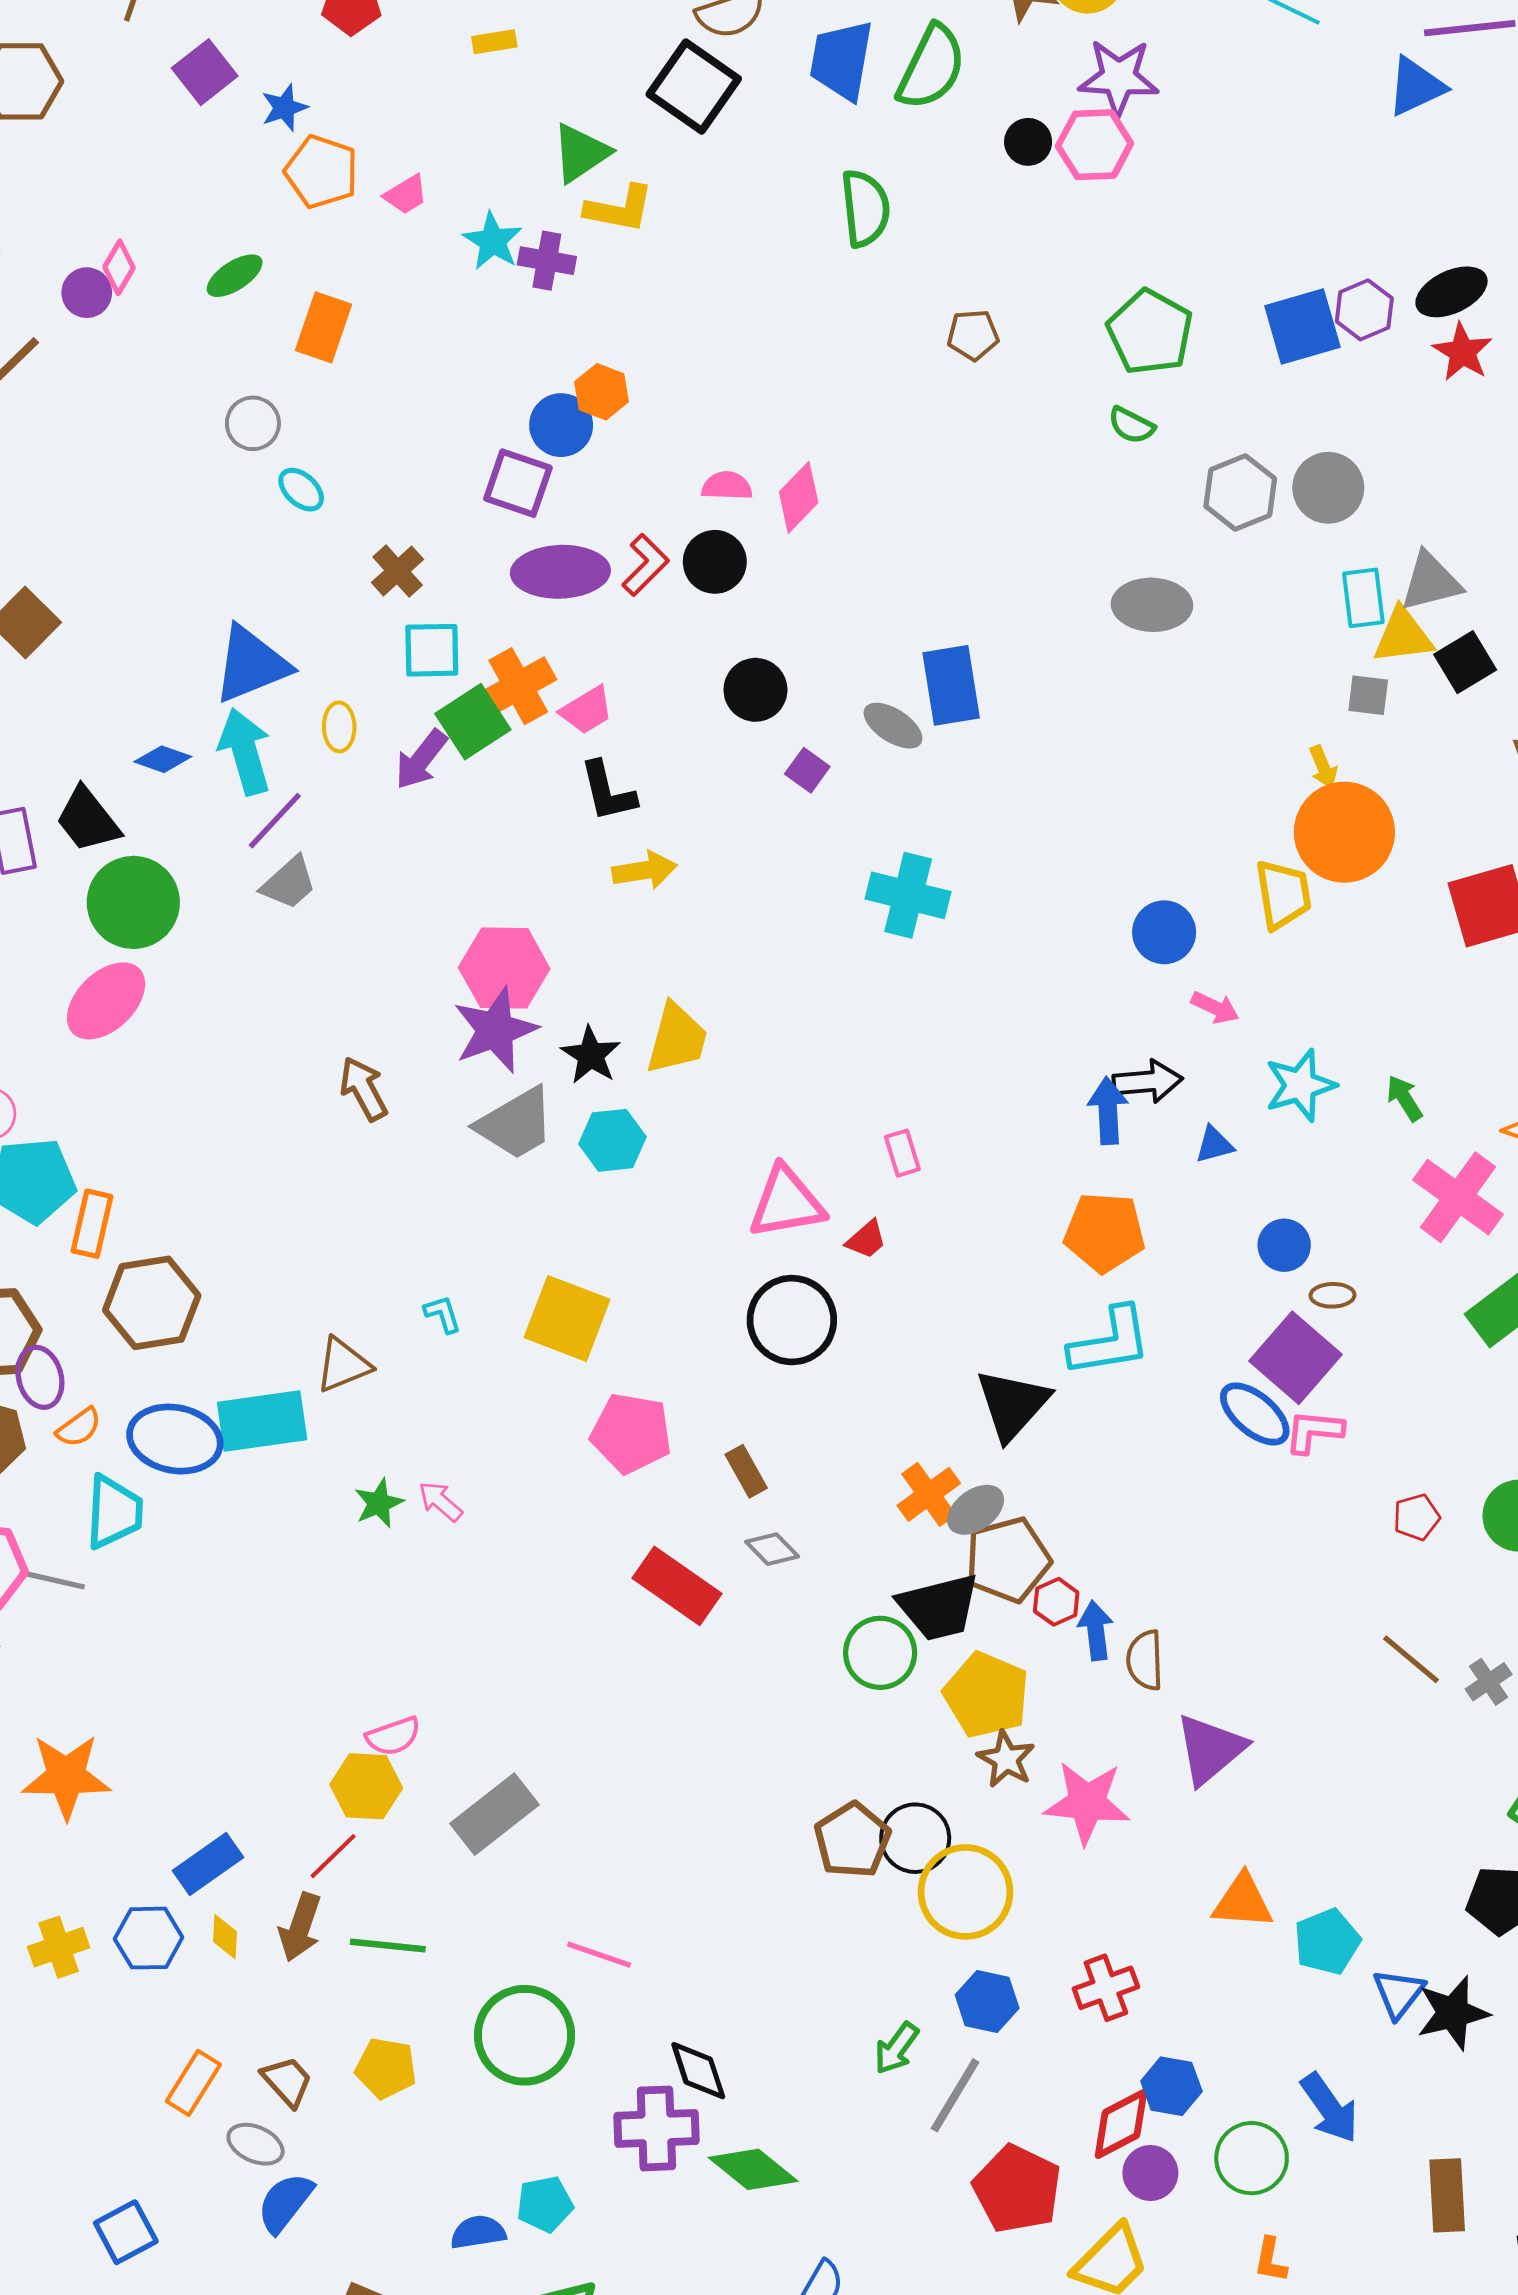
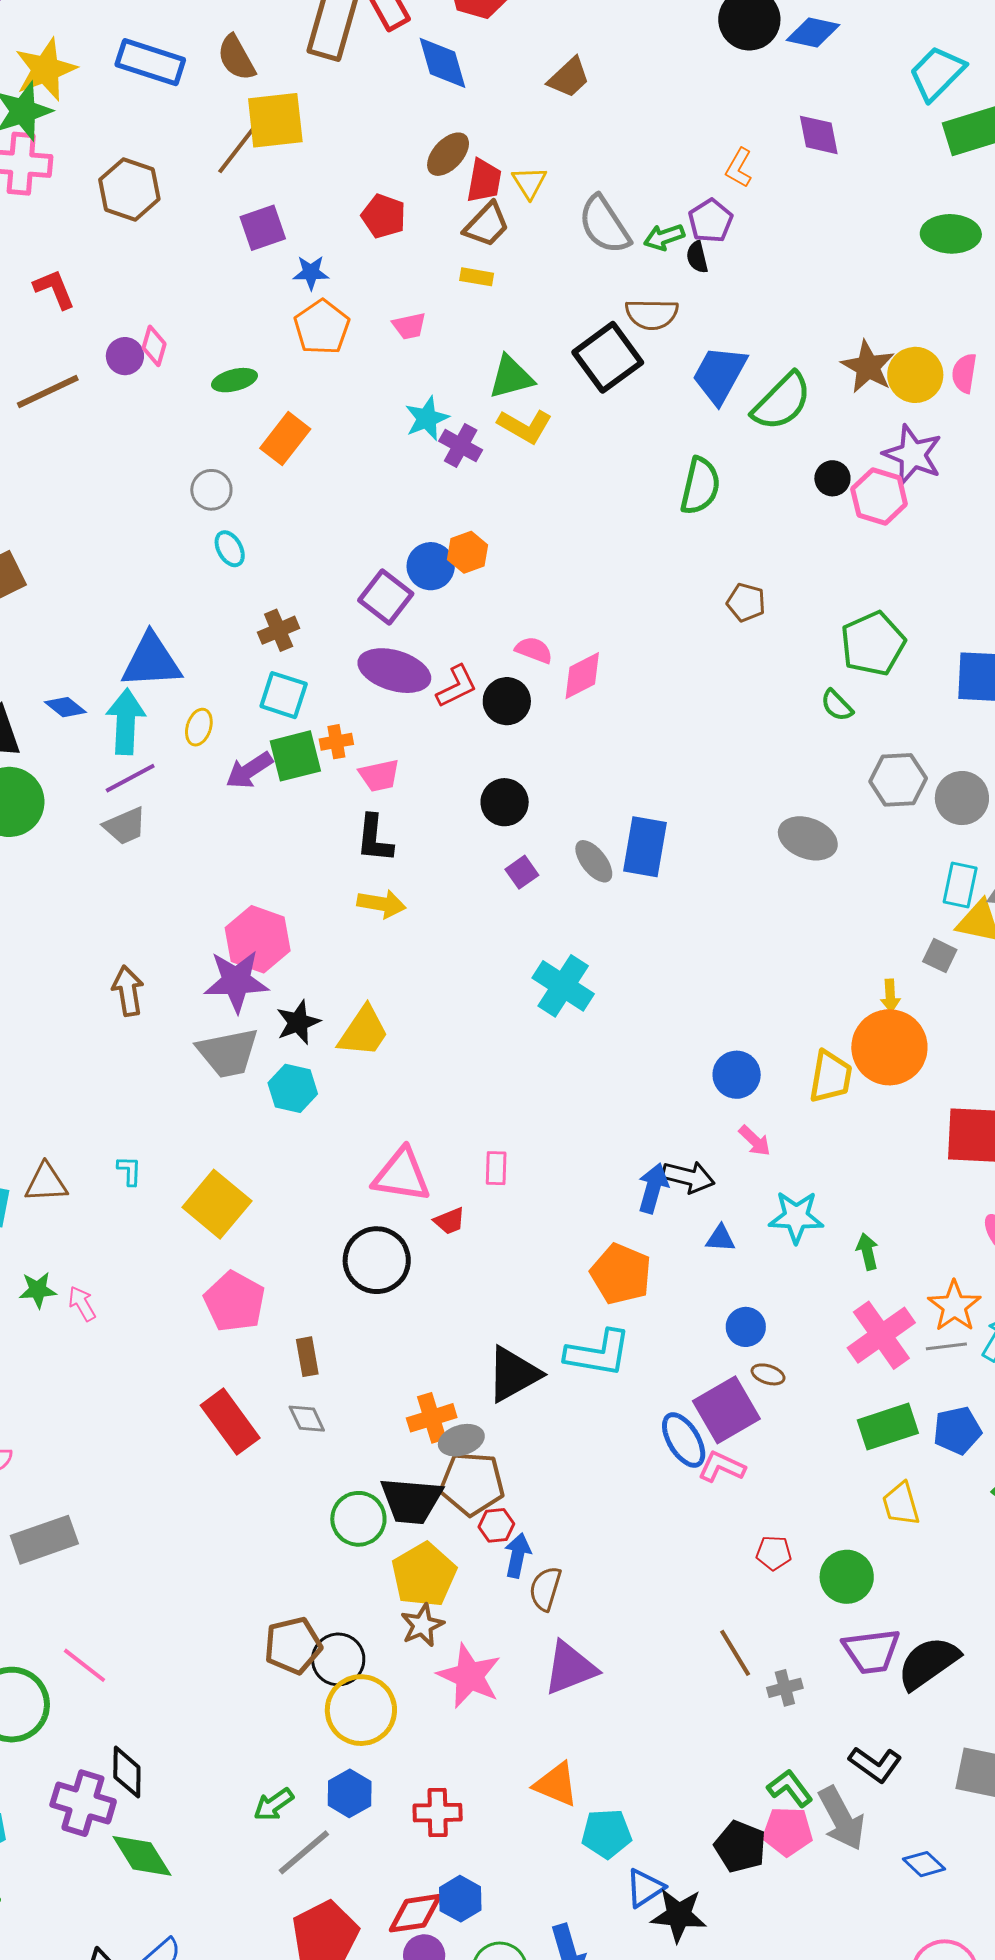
pink trapezoid: (406, 194) -> (409, 326), moved
pink diamond: (119, 267) -> (154, 346), turned -33
orange cross: (518, 686) -> (336, 742), size x0.6

